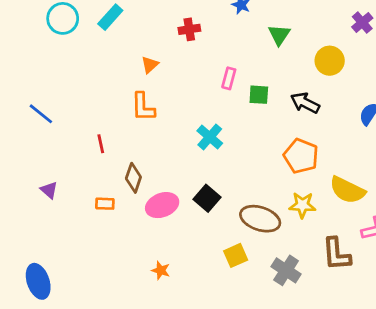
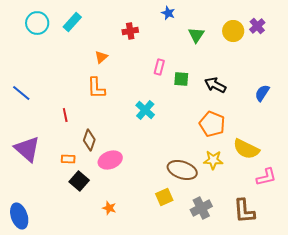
yellow circle: (330, 61) -> (233, 31), moved
purple triangle: (49, 190) -> (27, 149), size x2.0
black square: (207, 198) -> (79, 181), moved
brown L-shape: (336, 254) -> (244, 211), moved
gray cross: (286, 270) -> (201, 208), turned 30

